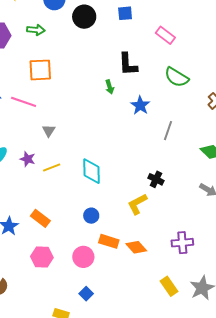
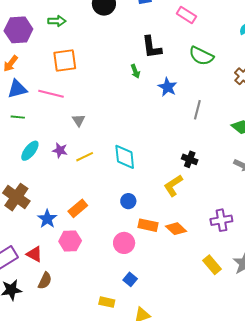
orange rectangle: (40, 218) -> (78, 208), turned -72
pink hexagon: (42, 257) -> (70, 241), moved

